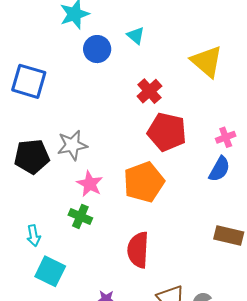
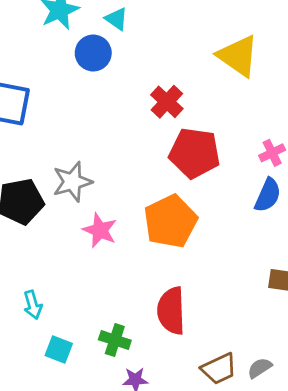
cyan triangle: (136, 36) -> (116, 19), moved
green cross: (80, 216) -> (115, 340), moved
cyan square: (50, 271) -> (59, 349), size x0.7

